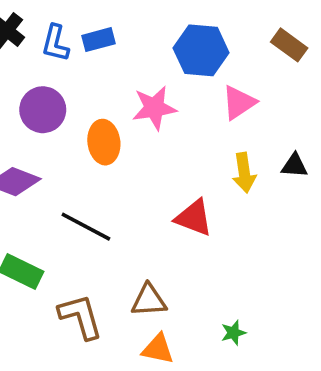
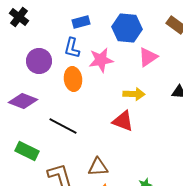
blue rectangle: (99, 40) -> (81, 22), moved
blue L-shape: (55, 43) -> (72, 48), moved
yellow arrow: (244, 173) -> (134, 94), moved, turned -80

